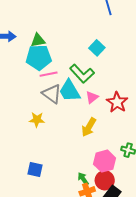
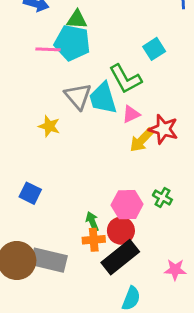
pink line: (49, 74) -> (48, 49), moved
red star: (117, 102) -> (163, 129), turned -30
yellow arrow: (89, 127) -> (142, 140), moved

